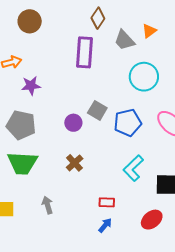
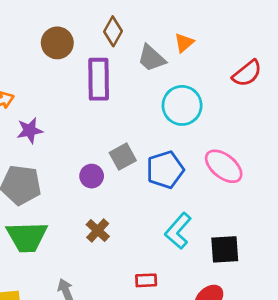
brown circle: (30, 21) -> (57, 43), moved
gray square: (97, 110) -> (123, 157), turned 36

